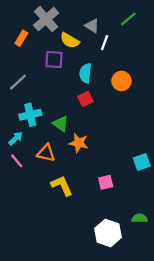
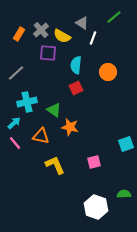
gray cross: (46, 19) -> (41, 30), moved, size x0.7

